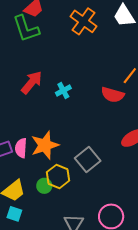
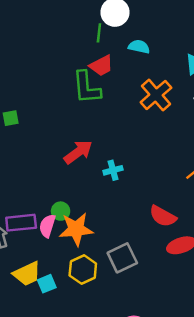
red semicircle: (113, 95) -> (163, 216), moved
green circle: (44, 186) -> (61, 211), moved
cyan square: (14, 214) -> (47, 284), moved, turned 35

